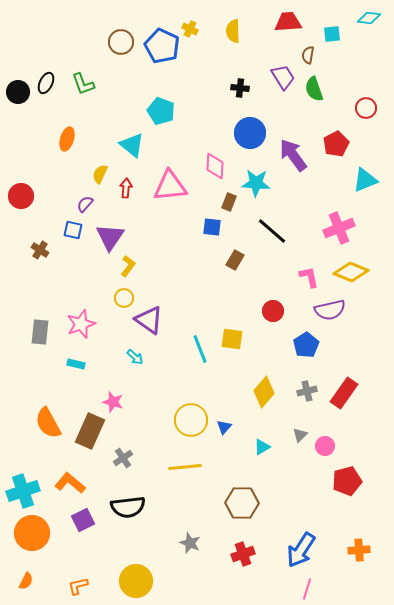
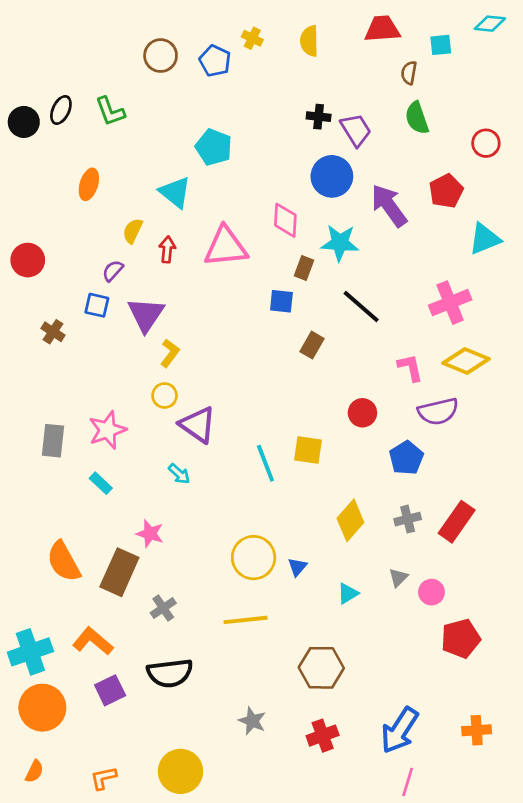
blue pentagon: (162, 46) -> (215, 61), size x0.7
purple trapezoid: (283, 77) -> (356, 130), moved
cyan rectangle: (76, 364) -> (101, 483), turned 30

